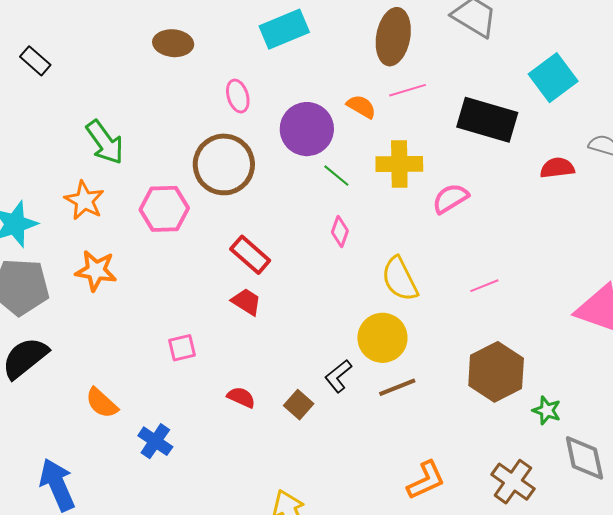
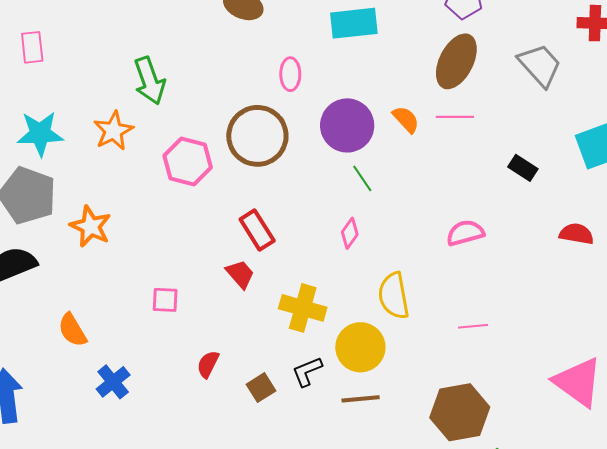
black rectangle: (487, 120) -> (523, 168), size x0.5
yellow cross: (399, 164) -> (303, 308), moved
orange star: (96, 271) -> (91, 227), moved
red semicircle: (241, 397) -> (208, 364), turned -104

